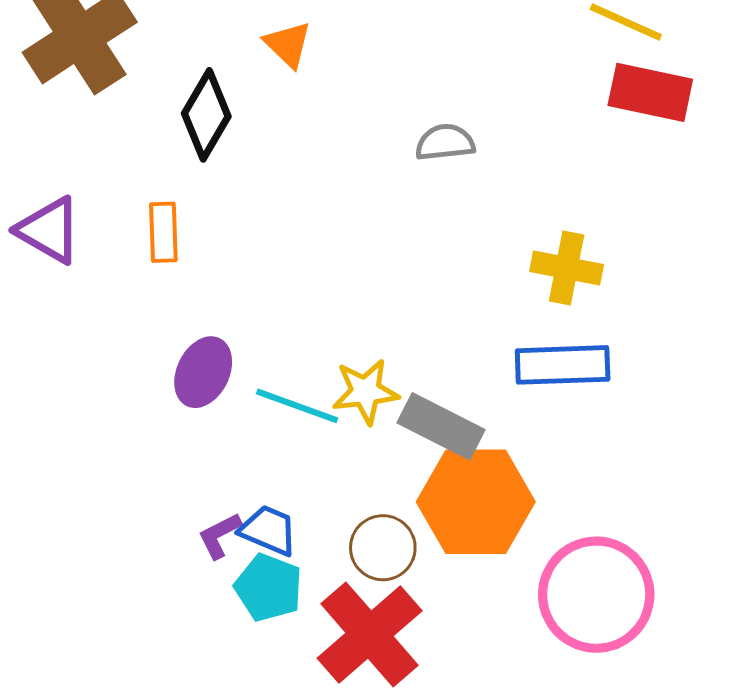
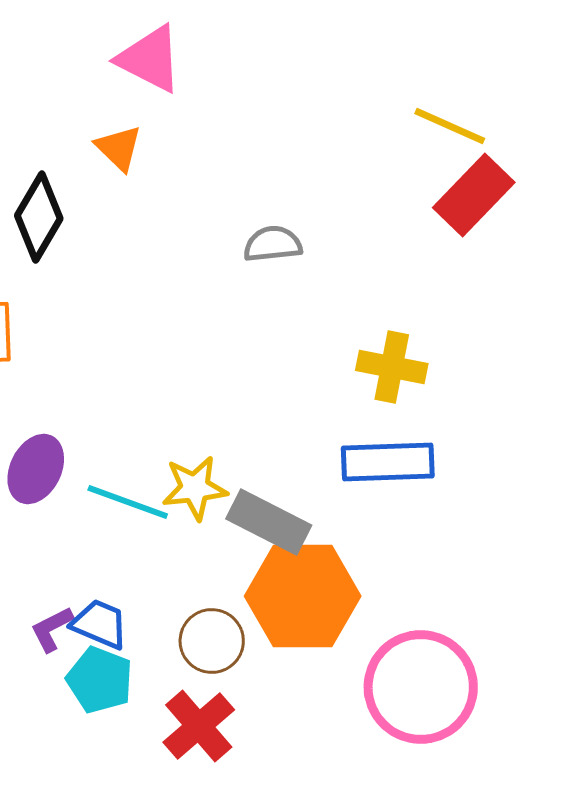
red rectangle: (650, 92) -> (474, 195), turned -58
red cross: (370, 634) -> (199, 726), size x0.7

